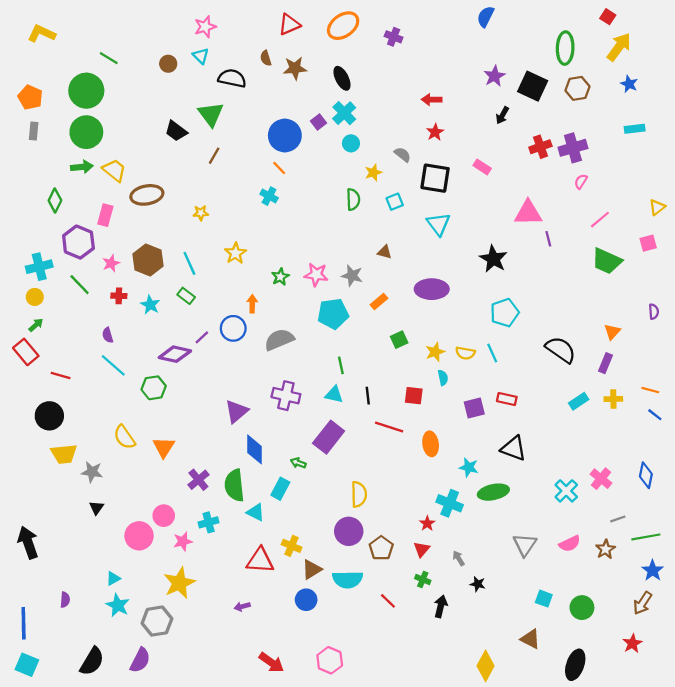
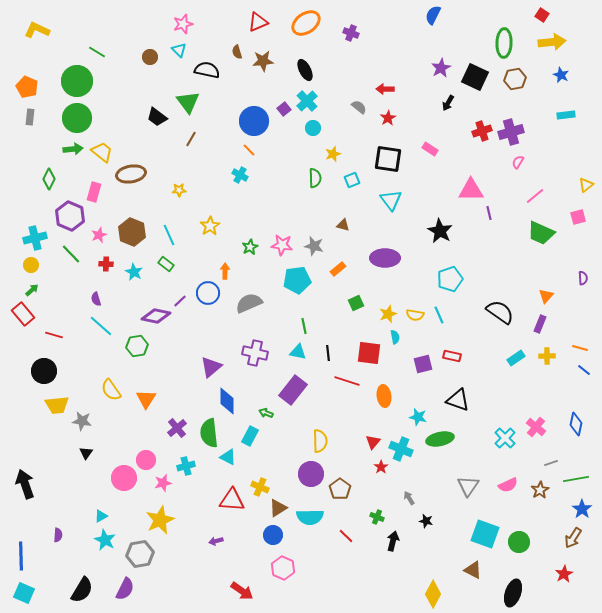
yellow arrow: (619, 47) -> (552, 42), turned 48
gray semicircle: (403, 155) -> (359, 107), moved
red square: (414, 396) -> (369, 353), size x1.4
red triangle: (422, 549) -> (373, 442), moved
cyan square: (544, 599) -> (485, 534), size x1.8
pink hexagon: (330, 660) -> (283, 568), moved

